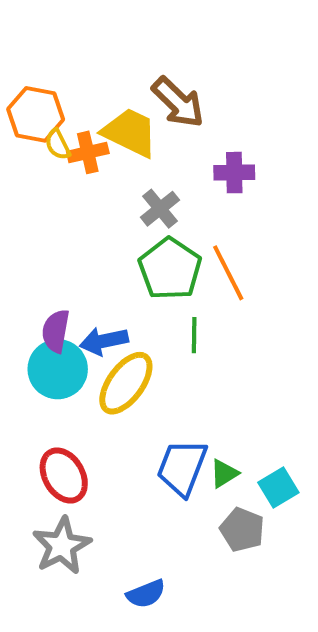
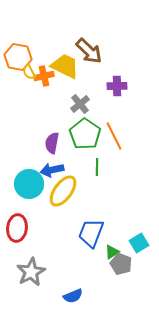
purple semicircle: (56, 331) -> (52, 143), moved
green triangle: (224, 473) -> (112, 252), moved
red ellipse: (64, 475) -> (17, 228), moved, turned 36

